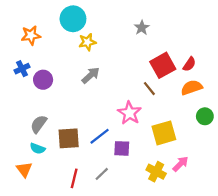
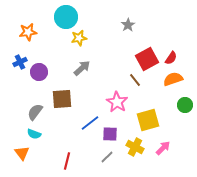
brown square: (69, 138) -> (62, 99), moved
yellow cross: (156, 172) -> (135, 147), moved
gray line: (102, 174) -> (107, 157), moved

